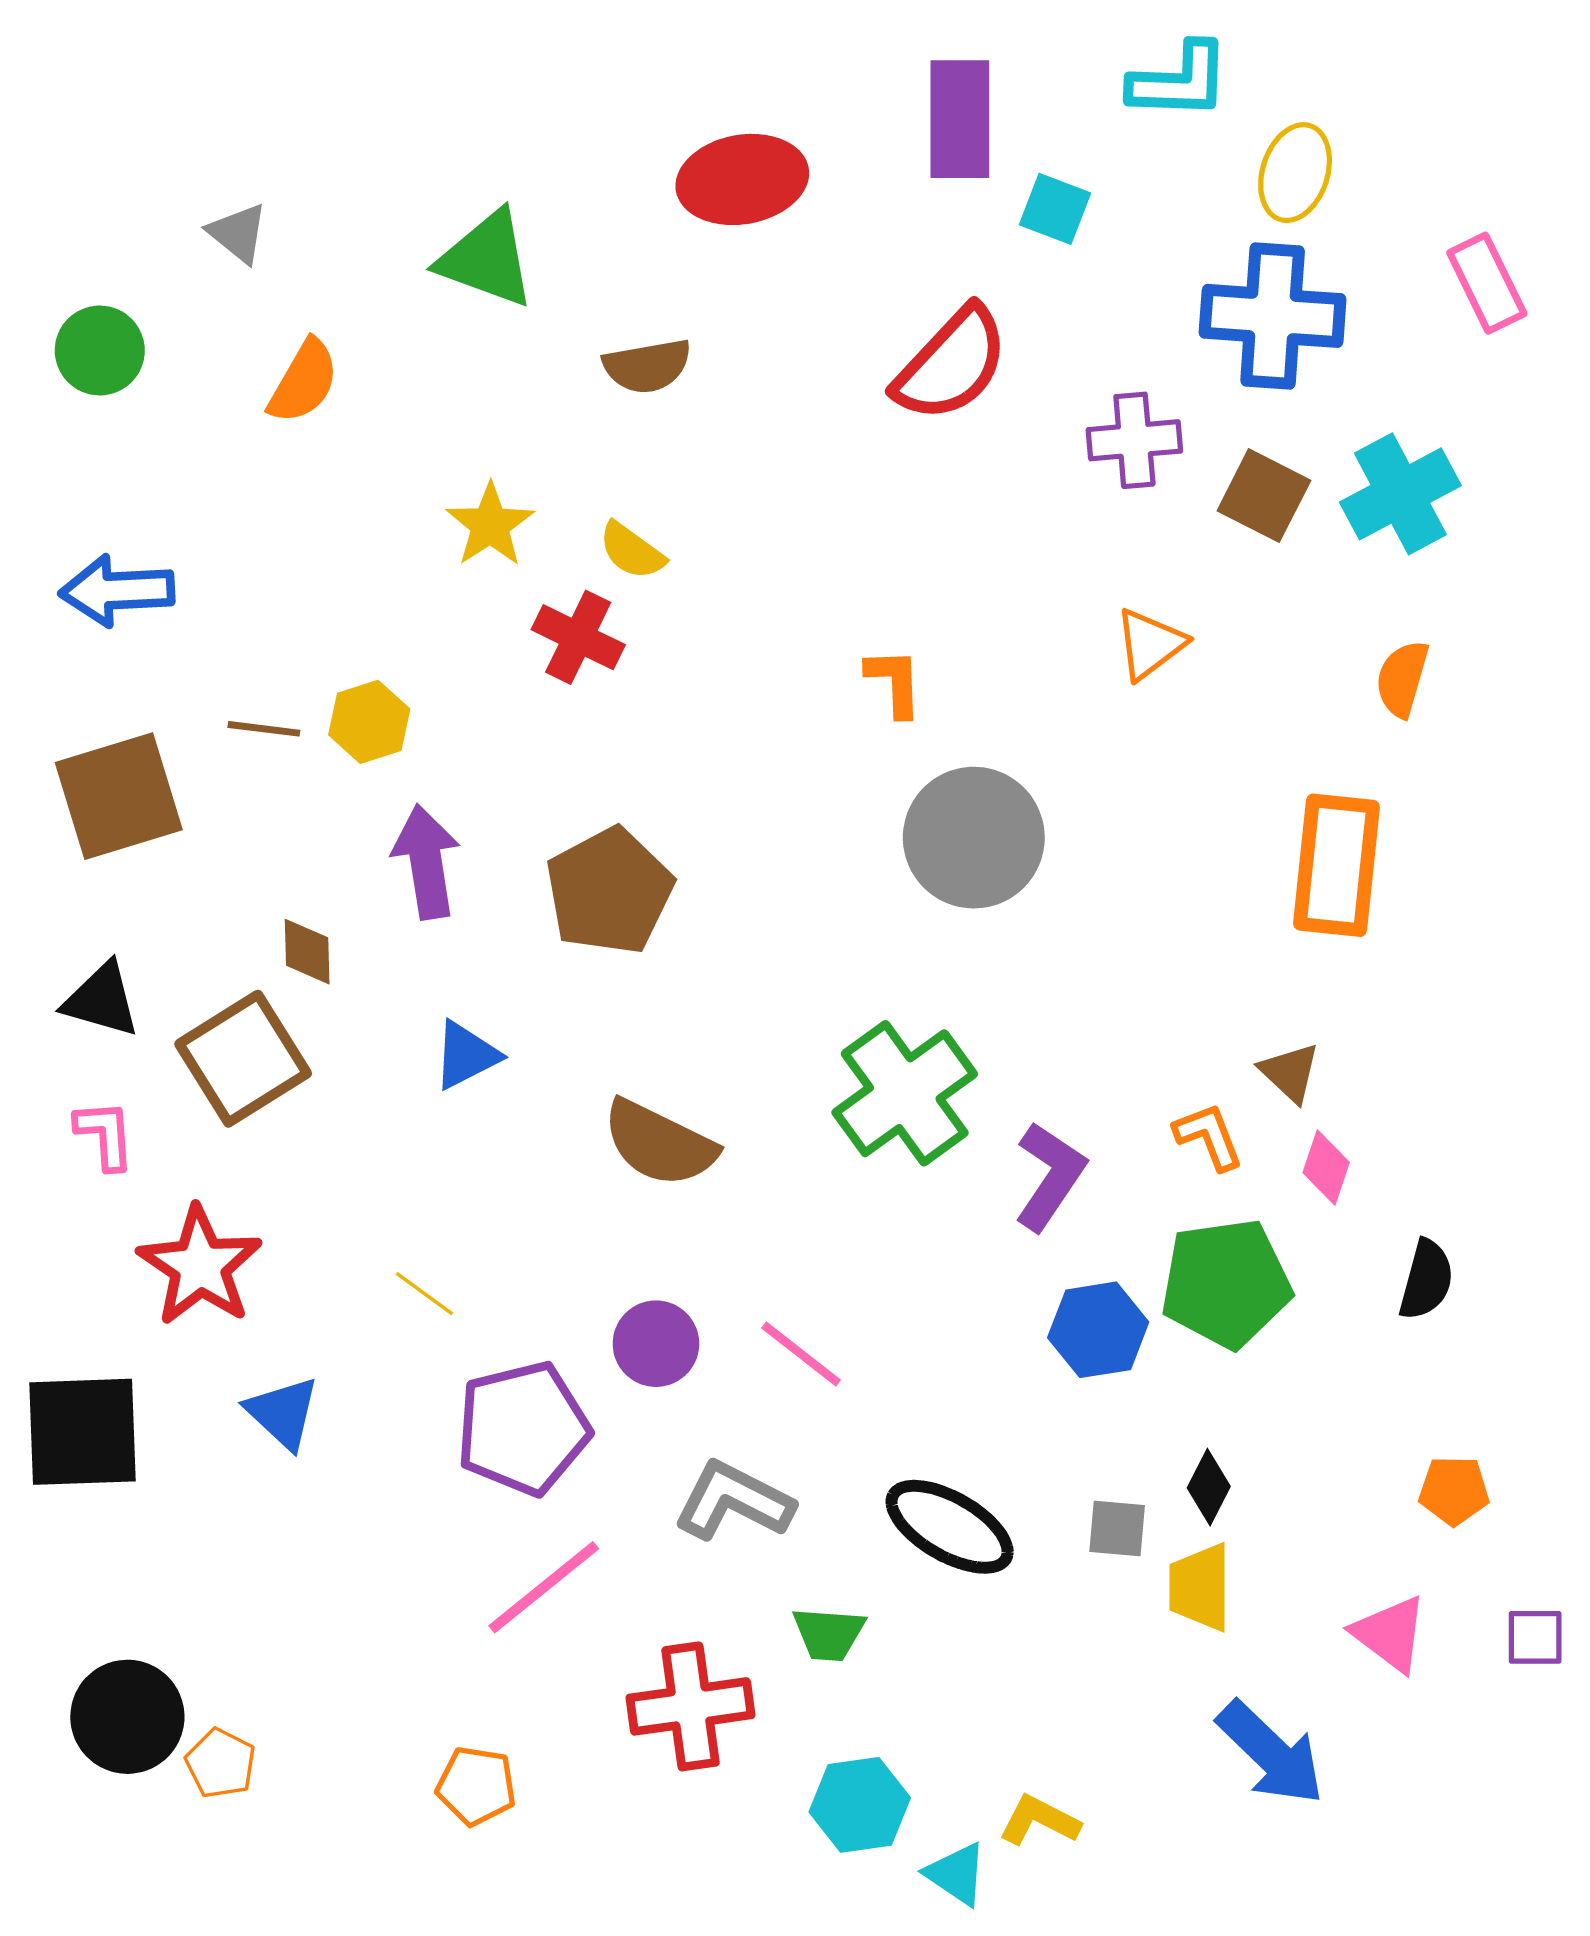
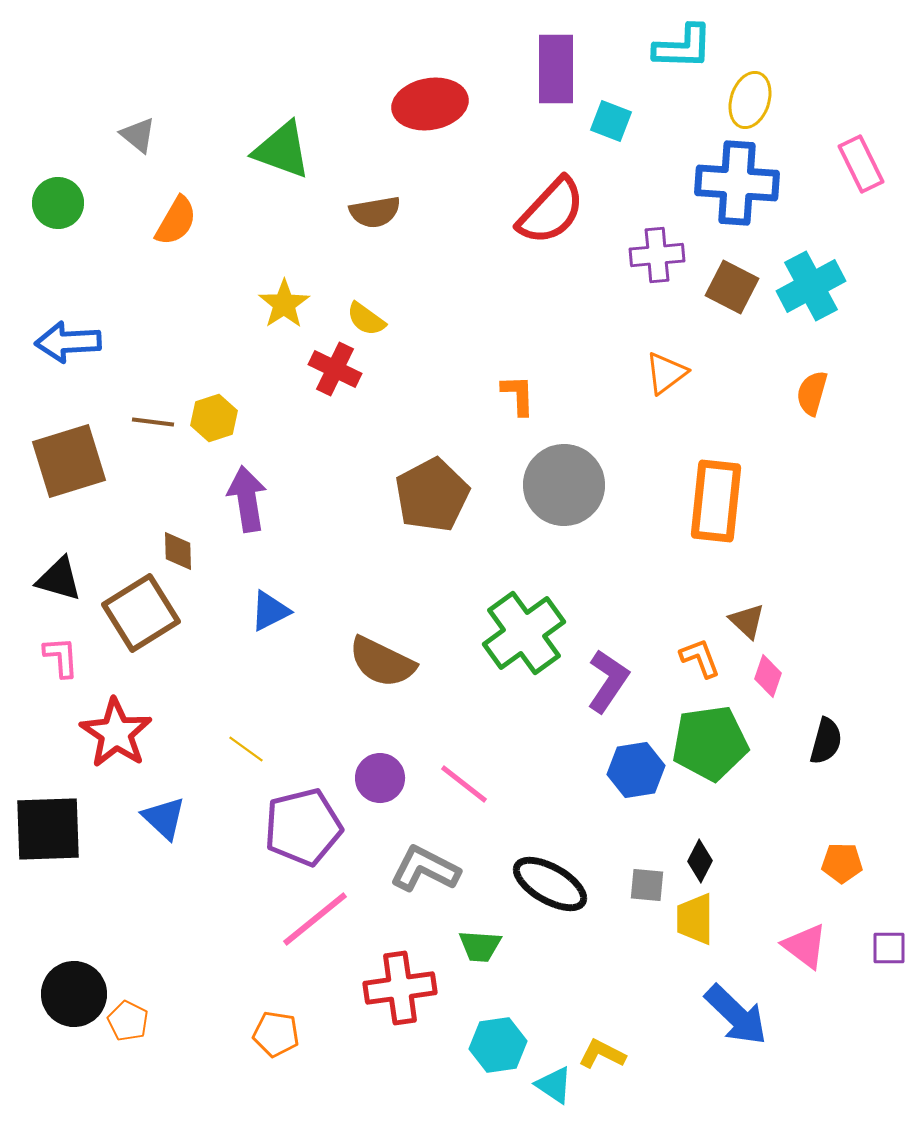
orange rectangle: (1337, 865) -> (716, 501), moved
brown pentagon: (609, 891) -> (432, 495), moved

